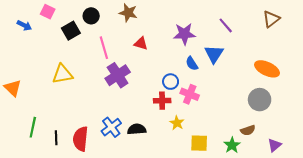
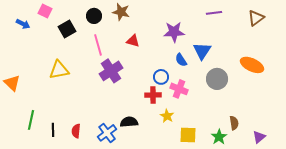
black circle: (91, 16) -> (94, 16), moved
purple line: (226, 25) -> (214, 13), moved, turned -56
gray circle: (260, 100) -> (217, 79), moved
blue cross: (111, 127) -> (107, 133), moved
brown semicircle: (248, 130) -> (234, 123), turned -80
red semicircle: (81, 139) -> (76, 131), size x0.6

